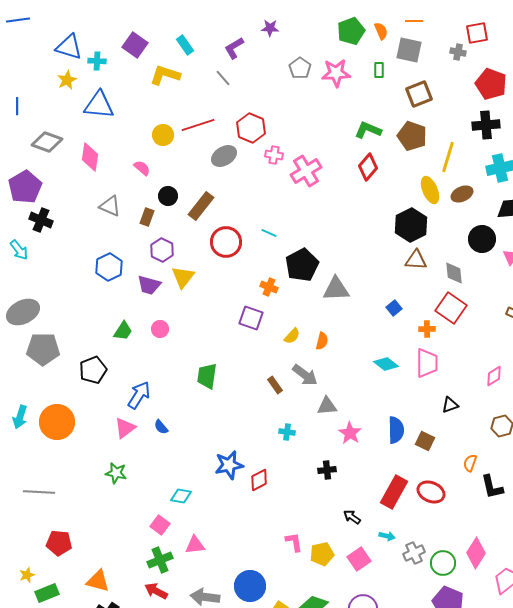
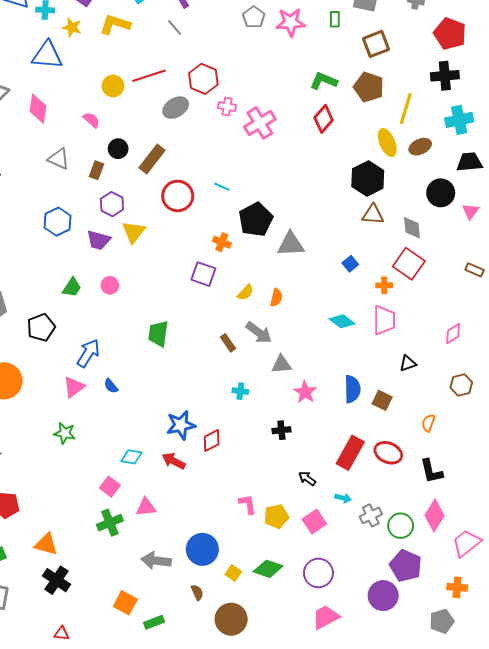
yellow star: (67, 80) -> (72, 27), moved, turned -30
black L-shape: (492, 487) -> (431, 471), moved
red arrow: (156, 591) -> (174, 461), moved

